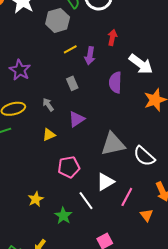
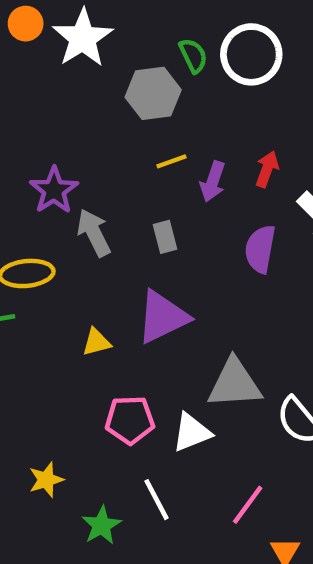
red arrow: (112, 38) -> (267, 169), moved
gray arrow: (48, 105) -> (94, 233), moved, size x1.5
purple triangle: (77, 119) -> (163, 317), size x1.5
white triangle: (105, 182) -> (192, 432), moved

